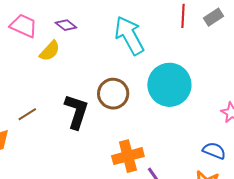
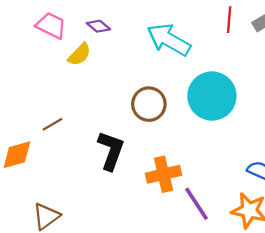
cyan arrow: (129, 35) -> (169, 40), turned -33
black L-shape: (76, 112) -> (111, 151), moved

